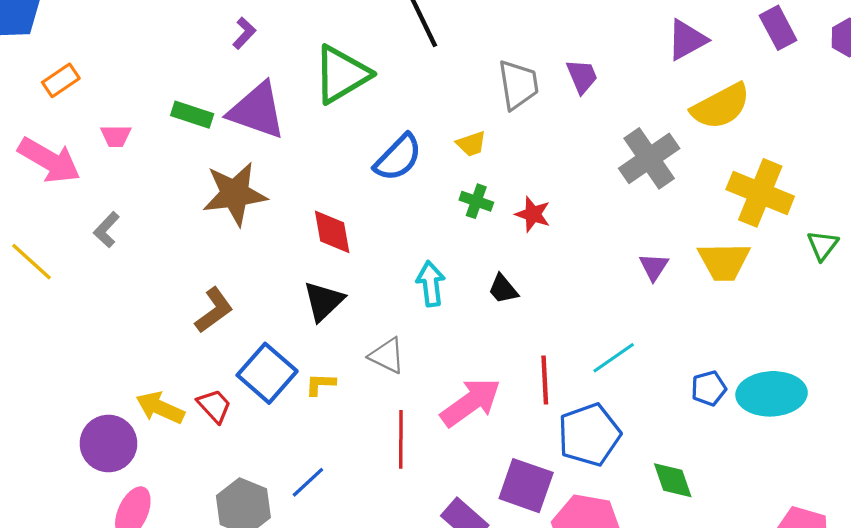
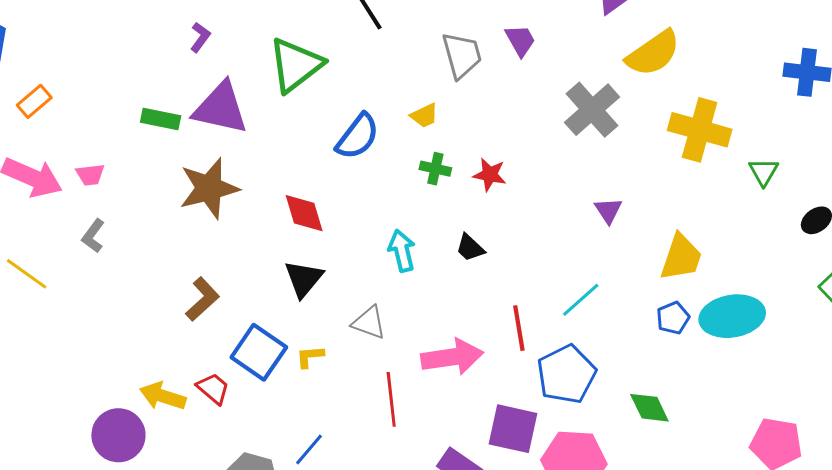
pink trapezoid: (116, 136) -> (90, 175), moved
yellow trapezoid: (724, 262) -> (681, 257), moved, turned -64
pink arrow: (471, 402) -> (452, 357), turned 34

